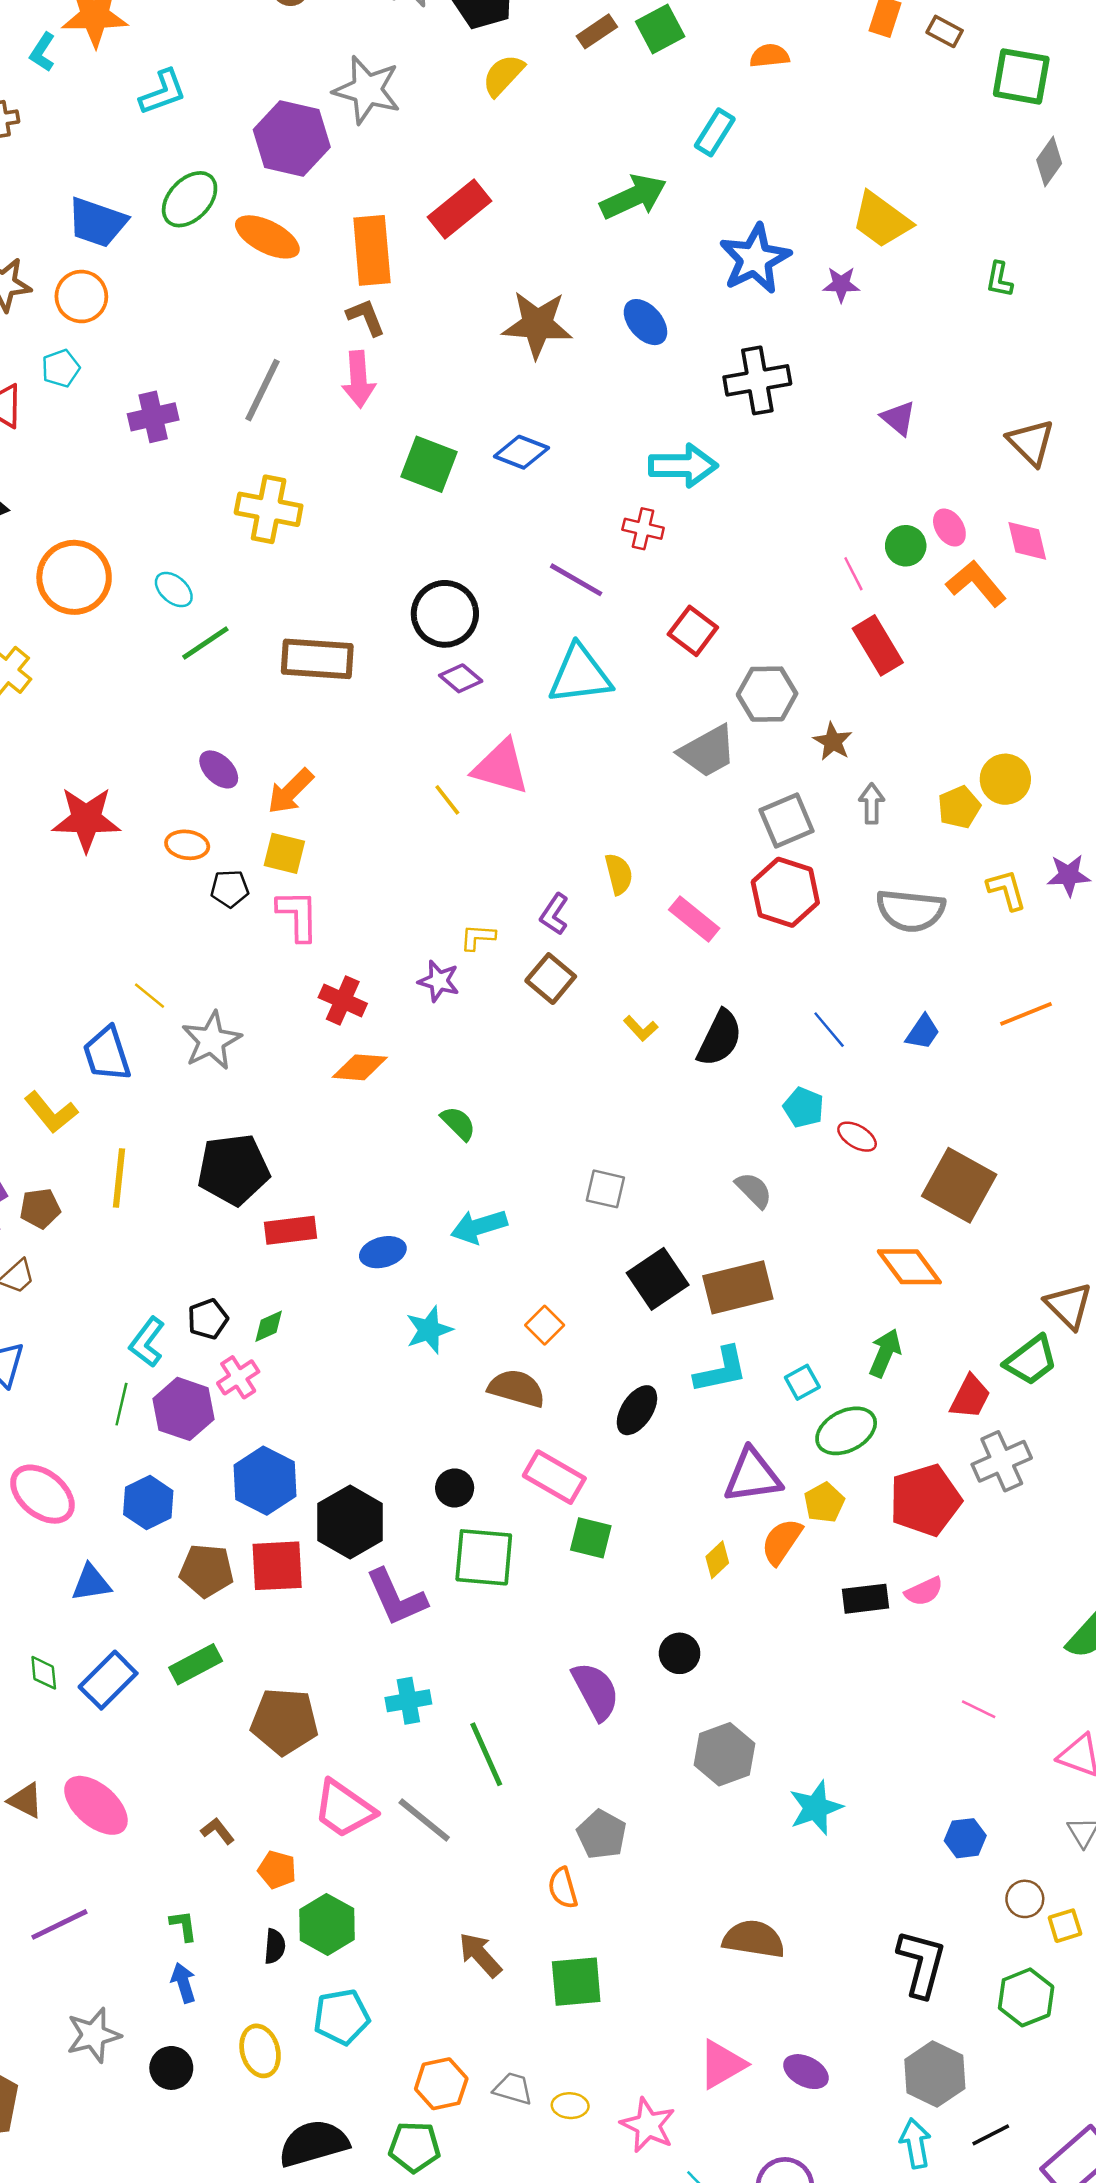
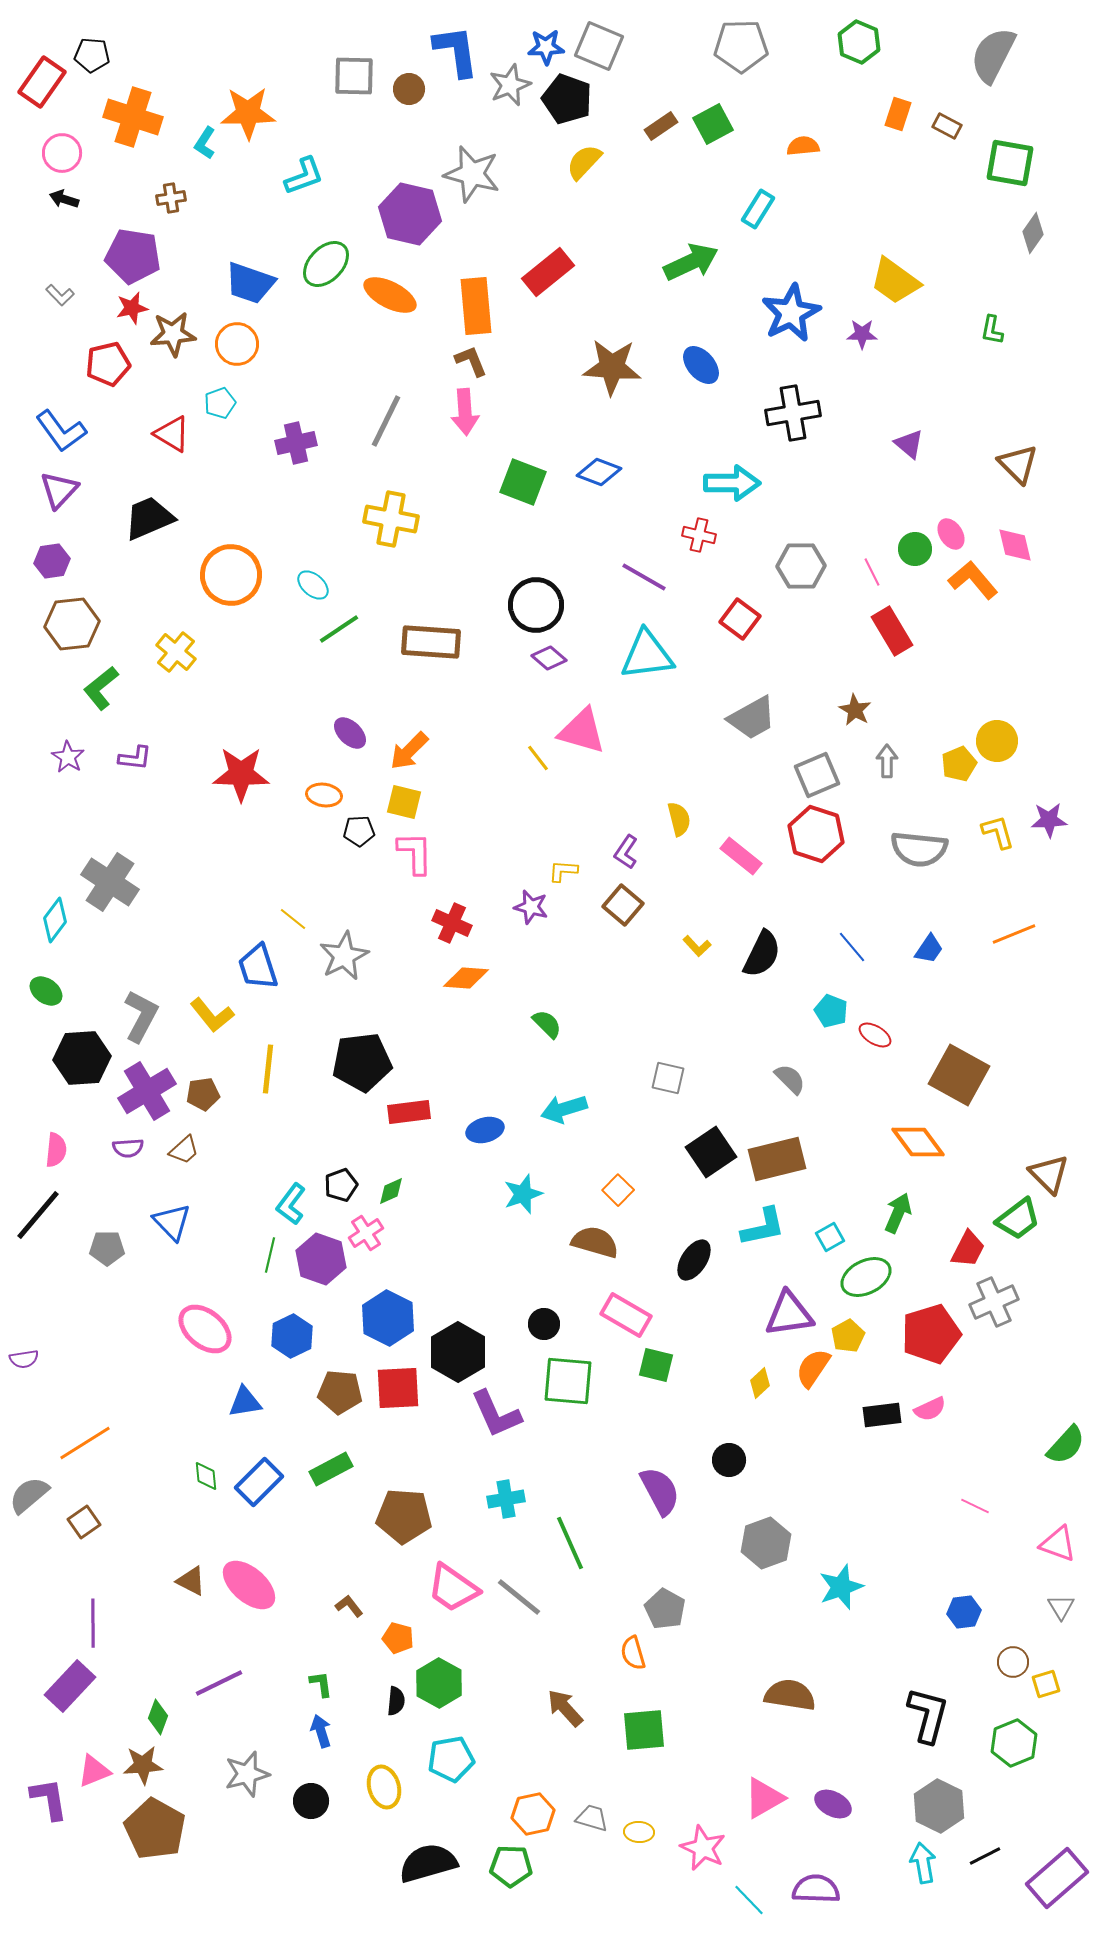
gray hexagon: (767, 694) -> (801, 566), moved

